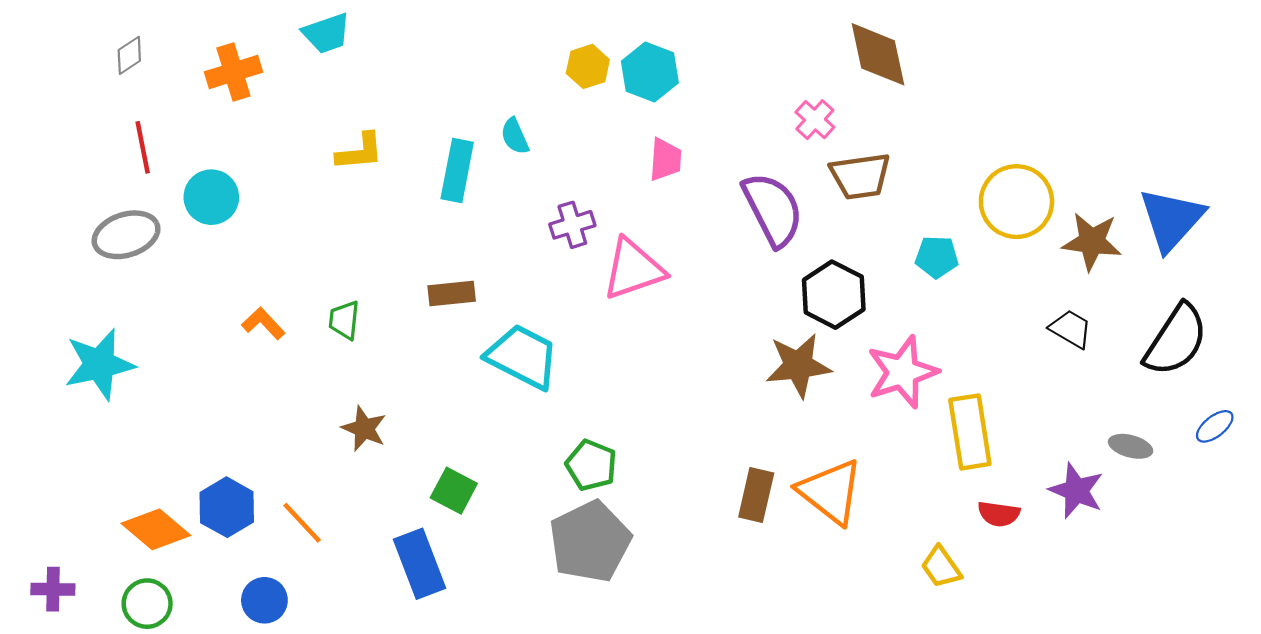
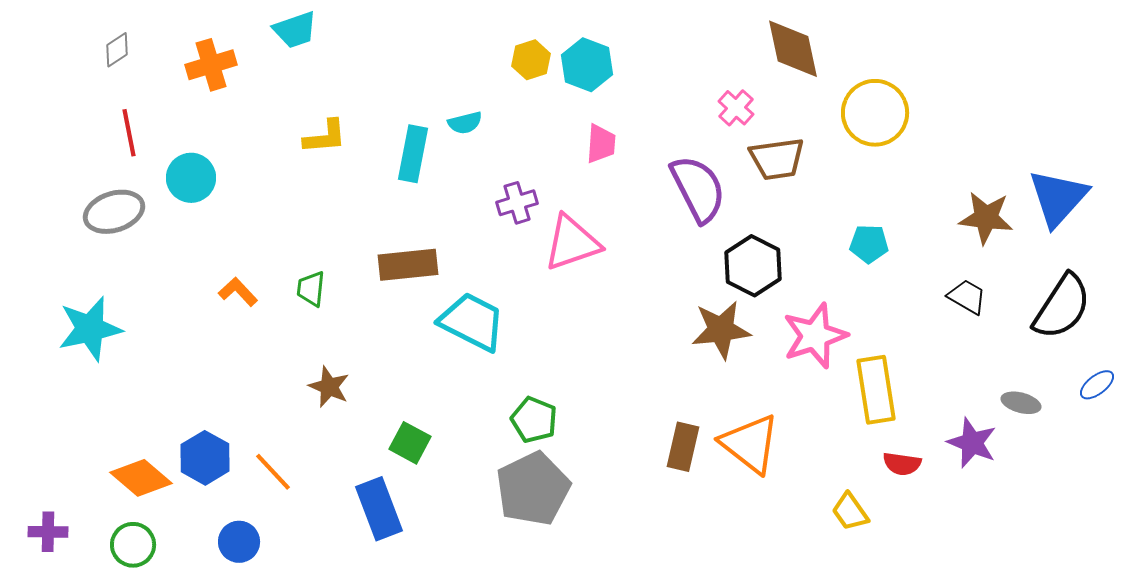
cyan semicircle: (515, 136) -> (465, 123), turned -80
yellow circle: (1016, 202) -> (875, 113), moved
cyan pentagon: (937, 257) -> (869, 244), moved
brown rectangle: (452, 293) -> (408, 265), size x1.4

